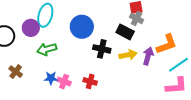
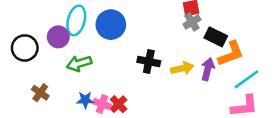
gray cross: (137, 18) -> (192, 22), turned 32
blue circle: (82, 27) -> (111, 25), moved
black rectangle: (125, 32) -> (216, 37), moved
red cross: (90, 81) -> (119, 104), moved, turned 32

